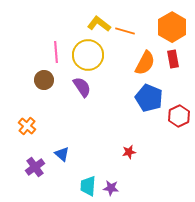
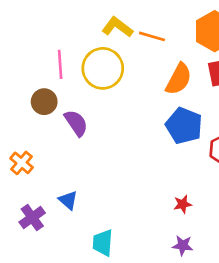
purple semicircle: (82, 87) -> (76, 123), moved
red star: (129, 152) -> (183, 204), moved
purple star: (111, 188) -> (183, 245), moved

